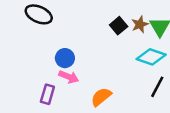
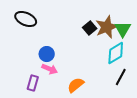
brown star: (140, 24) -> (107, 27), size x1.6
cyan diamond: (151, 57) -> (116, 53), turned -50

